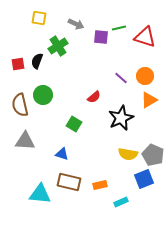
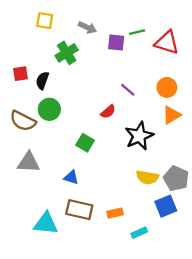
black semicircle: (37, 61) -> (42, 81), moved
purple line: (121, 78) -> (128, 90), moved
brown semicircle: (20, 105) -> (23, 121), turned -50

